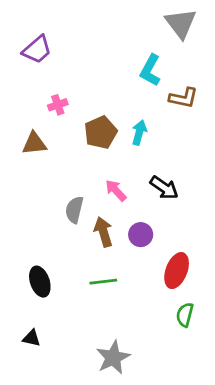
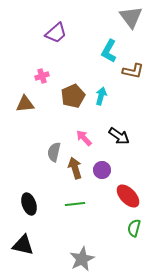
purple trapezoid: (37, 50) -> (56, 33), moved
red ellipse: (177, 271) -> (128, 196), turned -65
black triangle: (32, 338) -> (23, 245), size x1.6

